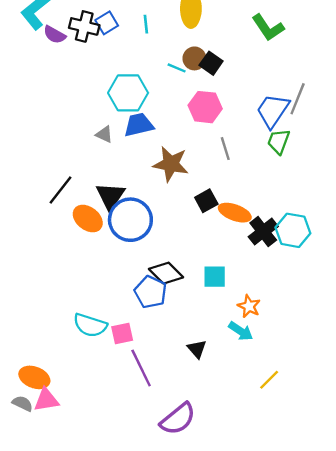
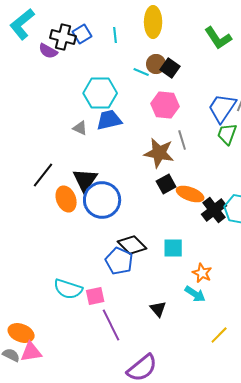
purple semicircle: (55, 35) -> (48, 51), moved
brown star: (171, 164) -> (159, 153), moved
orange ellipse: (88, 219) -> (66, 199), turned 30

